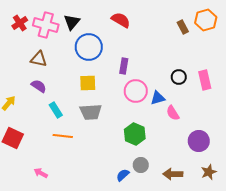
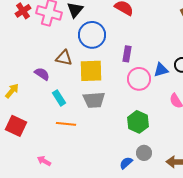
brown triangle: (39, 59) -> (64, 58), moved
yellow square: (88, 83) -> (91, 71), size x1.4
blue triangle: (158, 98) -> (161, 70), moved

